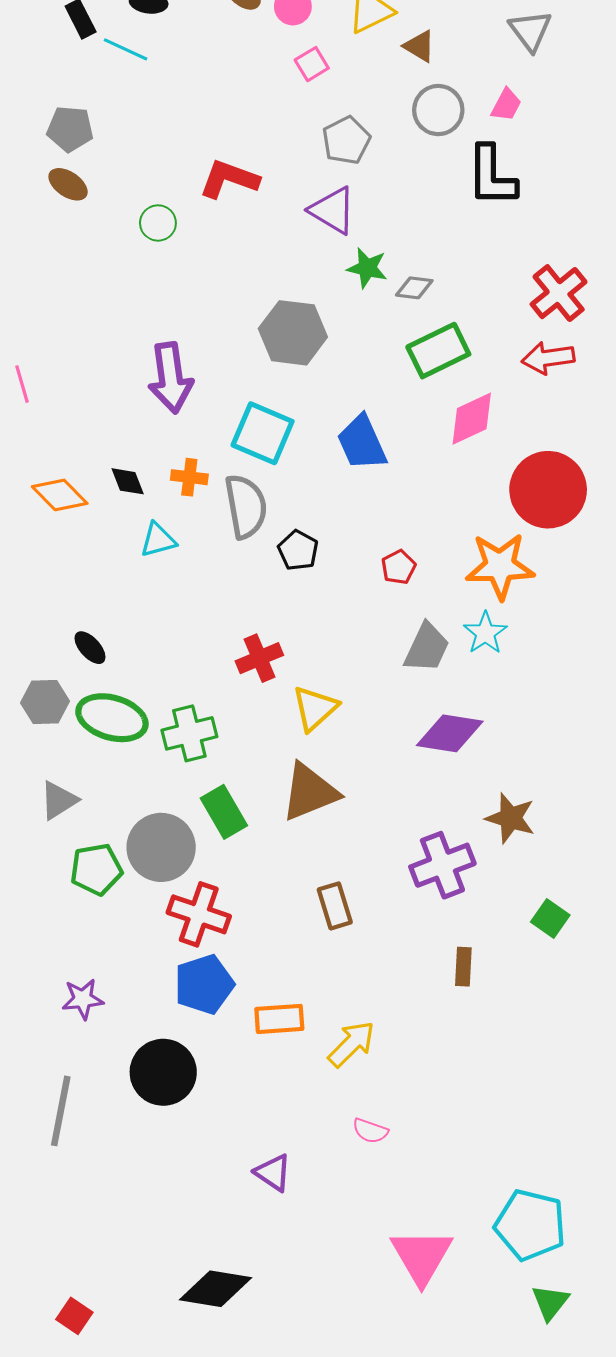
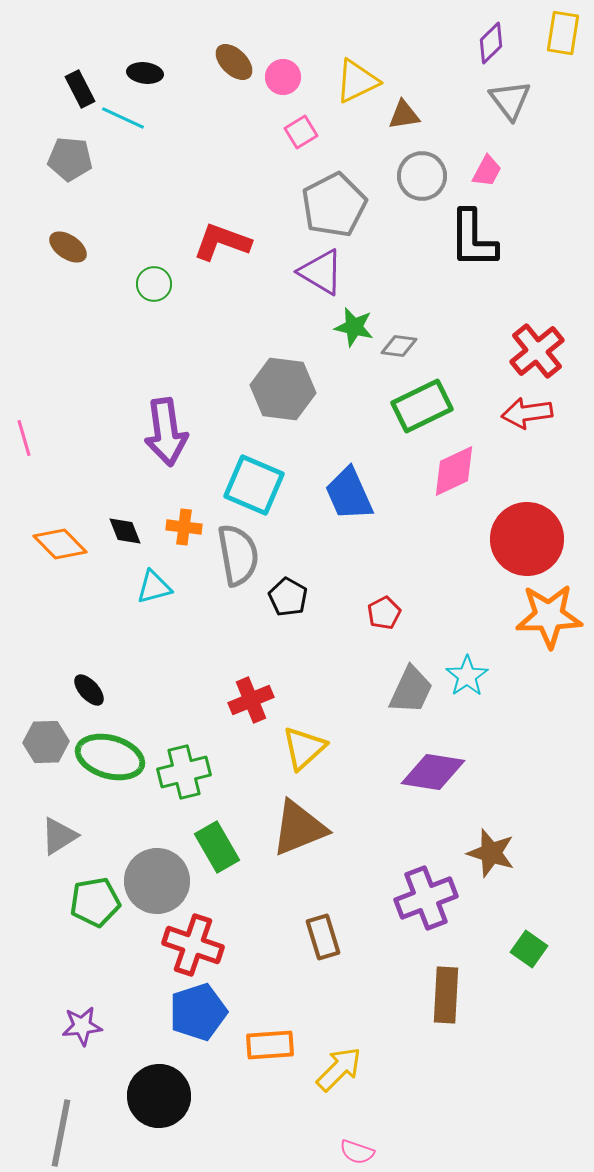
brown triangle: (419, 46) -> (404, 115), turned -40
gray pentagon: (70, 129) -> (70, 159), moved
gray pentagon: (346, 140) -> (334, 205), size x1.4
orange star: (500, 566) -> (549, 616), moved
brown rectangle: (463, 967) -> (446, 995), size x1.5

